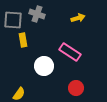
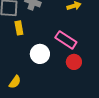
red circle: (76, 88) -> (74, 62), moved

